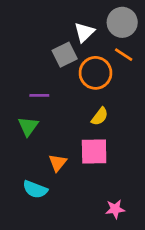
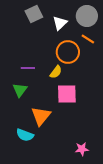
gray square: (65, 55) -> (34, 14), moved
yellow semicircle: (100, 116) -> (56, 72), moved
pink square: (94, 152) -> (67, 94), moved
orange triangle: (58, 163) -> (41, 116), size x1.5

